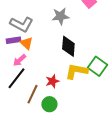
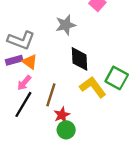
yellow L-shape: (76, 71) -> (93, 87), turned 50
red star: (52, 81) -> (62, 115), moved
brown line: (32, 94) -> (51, 95), moved

